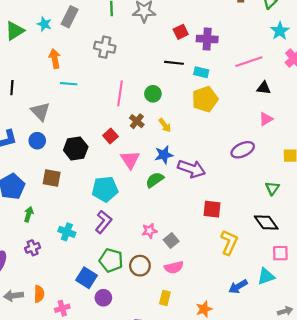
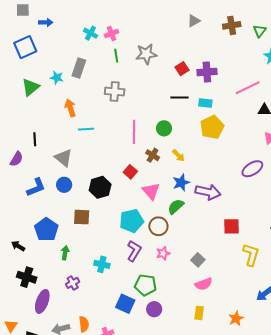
pink star: (149, 231) -> (163, 253), moved
brown circle: (140, 266) -> (158, 226), moved
purple circle: (103, 298) -> (154, 309), moved

